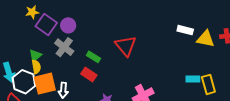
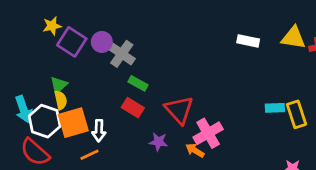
white rectangle: (185, 30) -> (248, 41), moved
yellow triangle: (206, 39) -> (293, 38), moved
red triangle: (126, 46) -> (179, 110), moved
gray cross: (64, 47) -> (122, 54), moved

